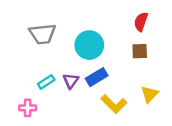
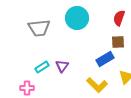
cyan circle: (89, 45) -> (77, 18), moved
blue rectangle: (97, 77) -> (105, 59), moved

